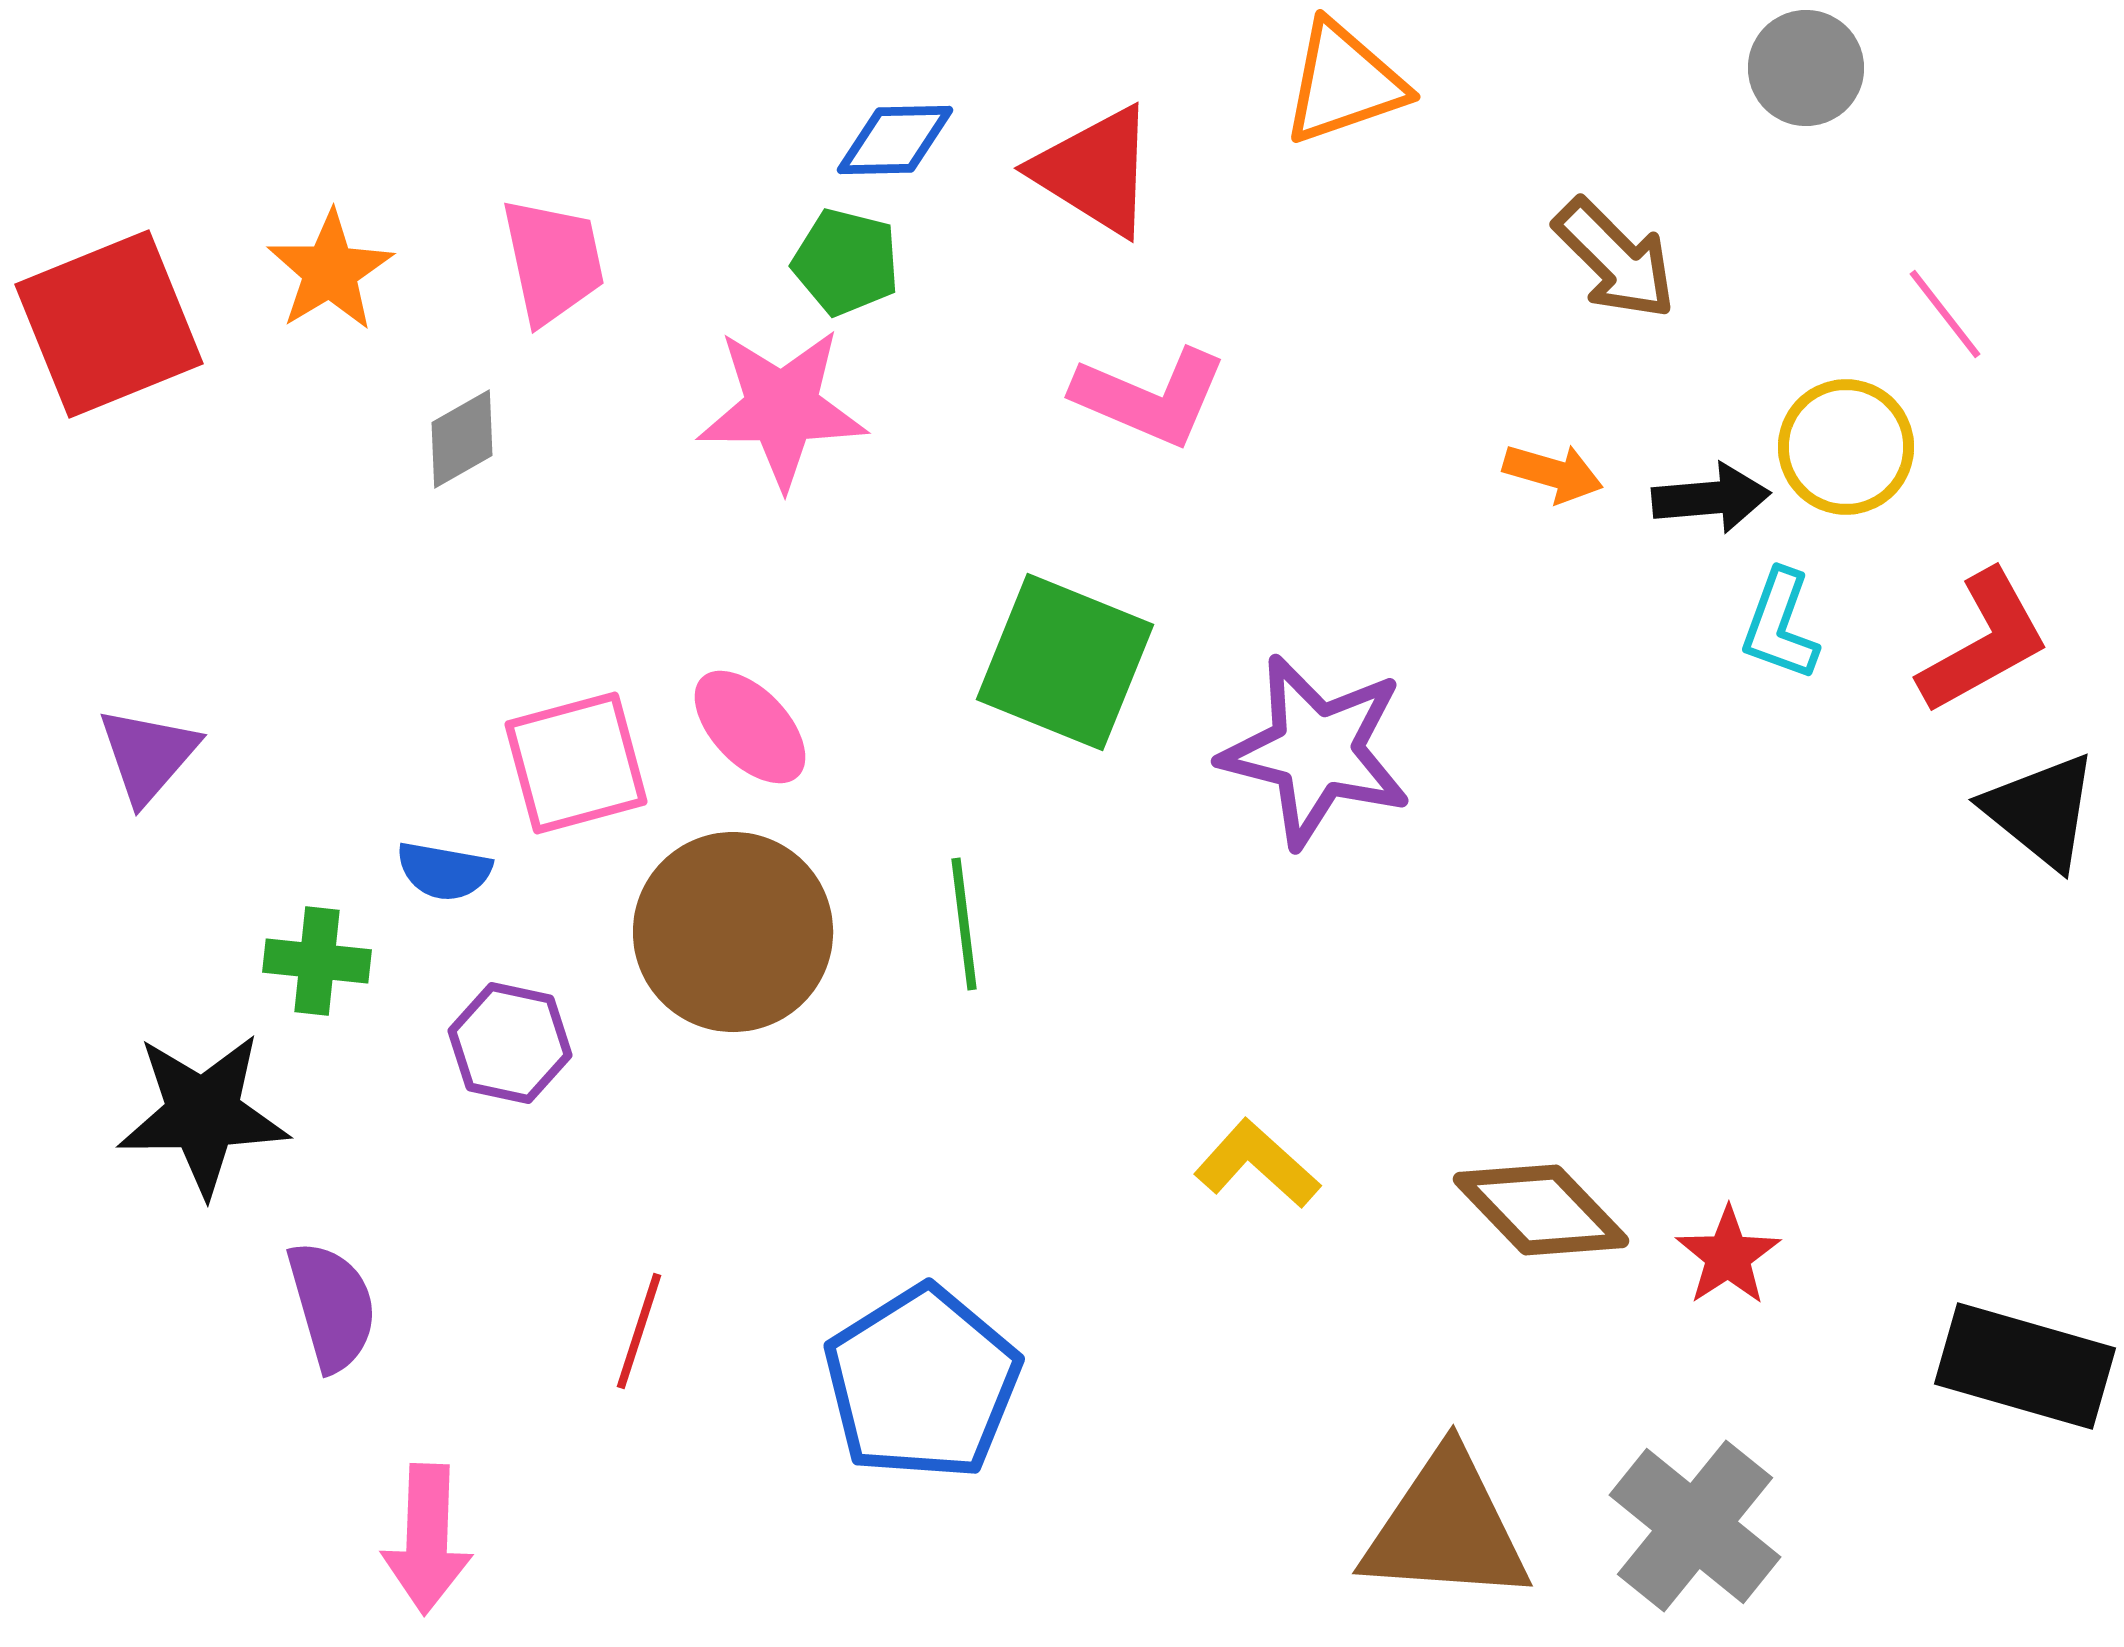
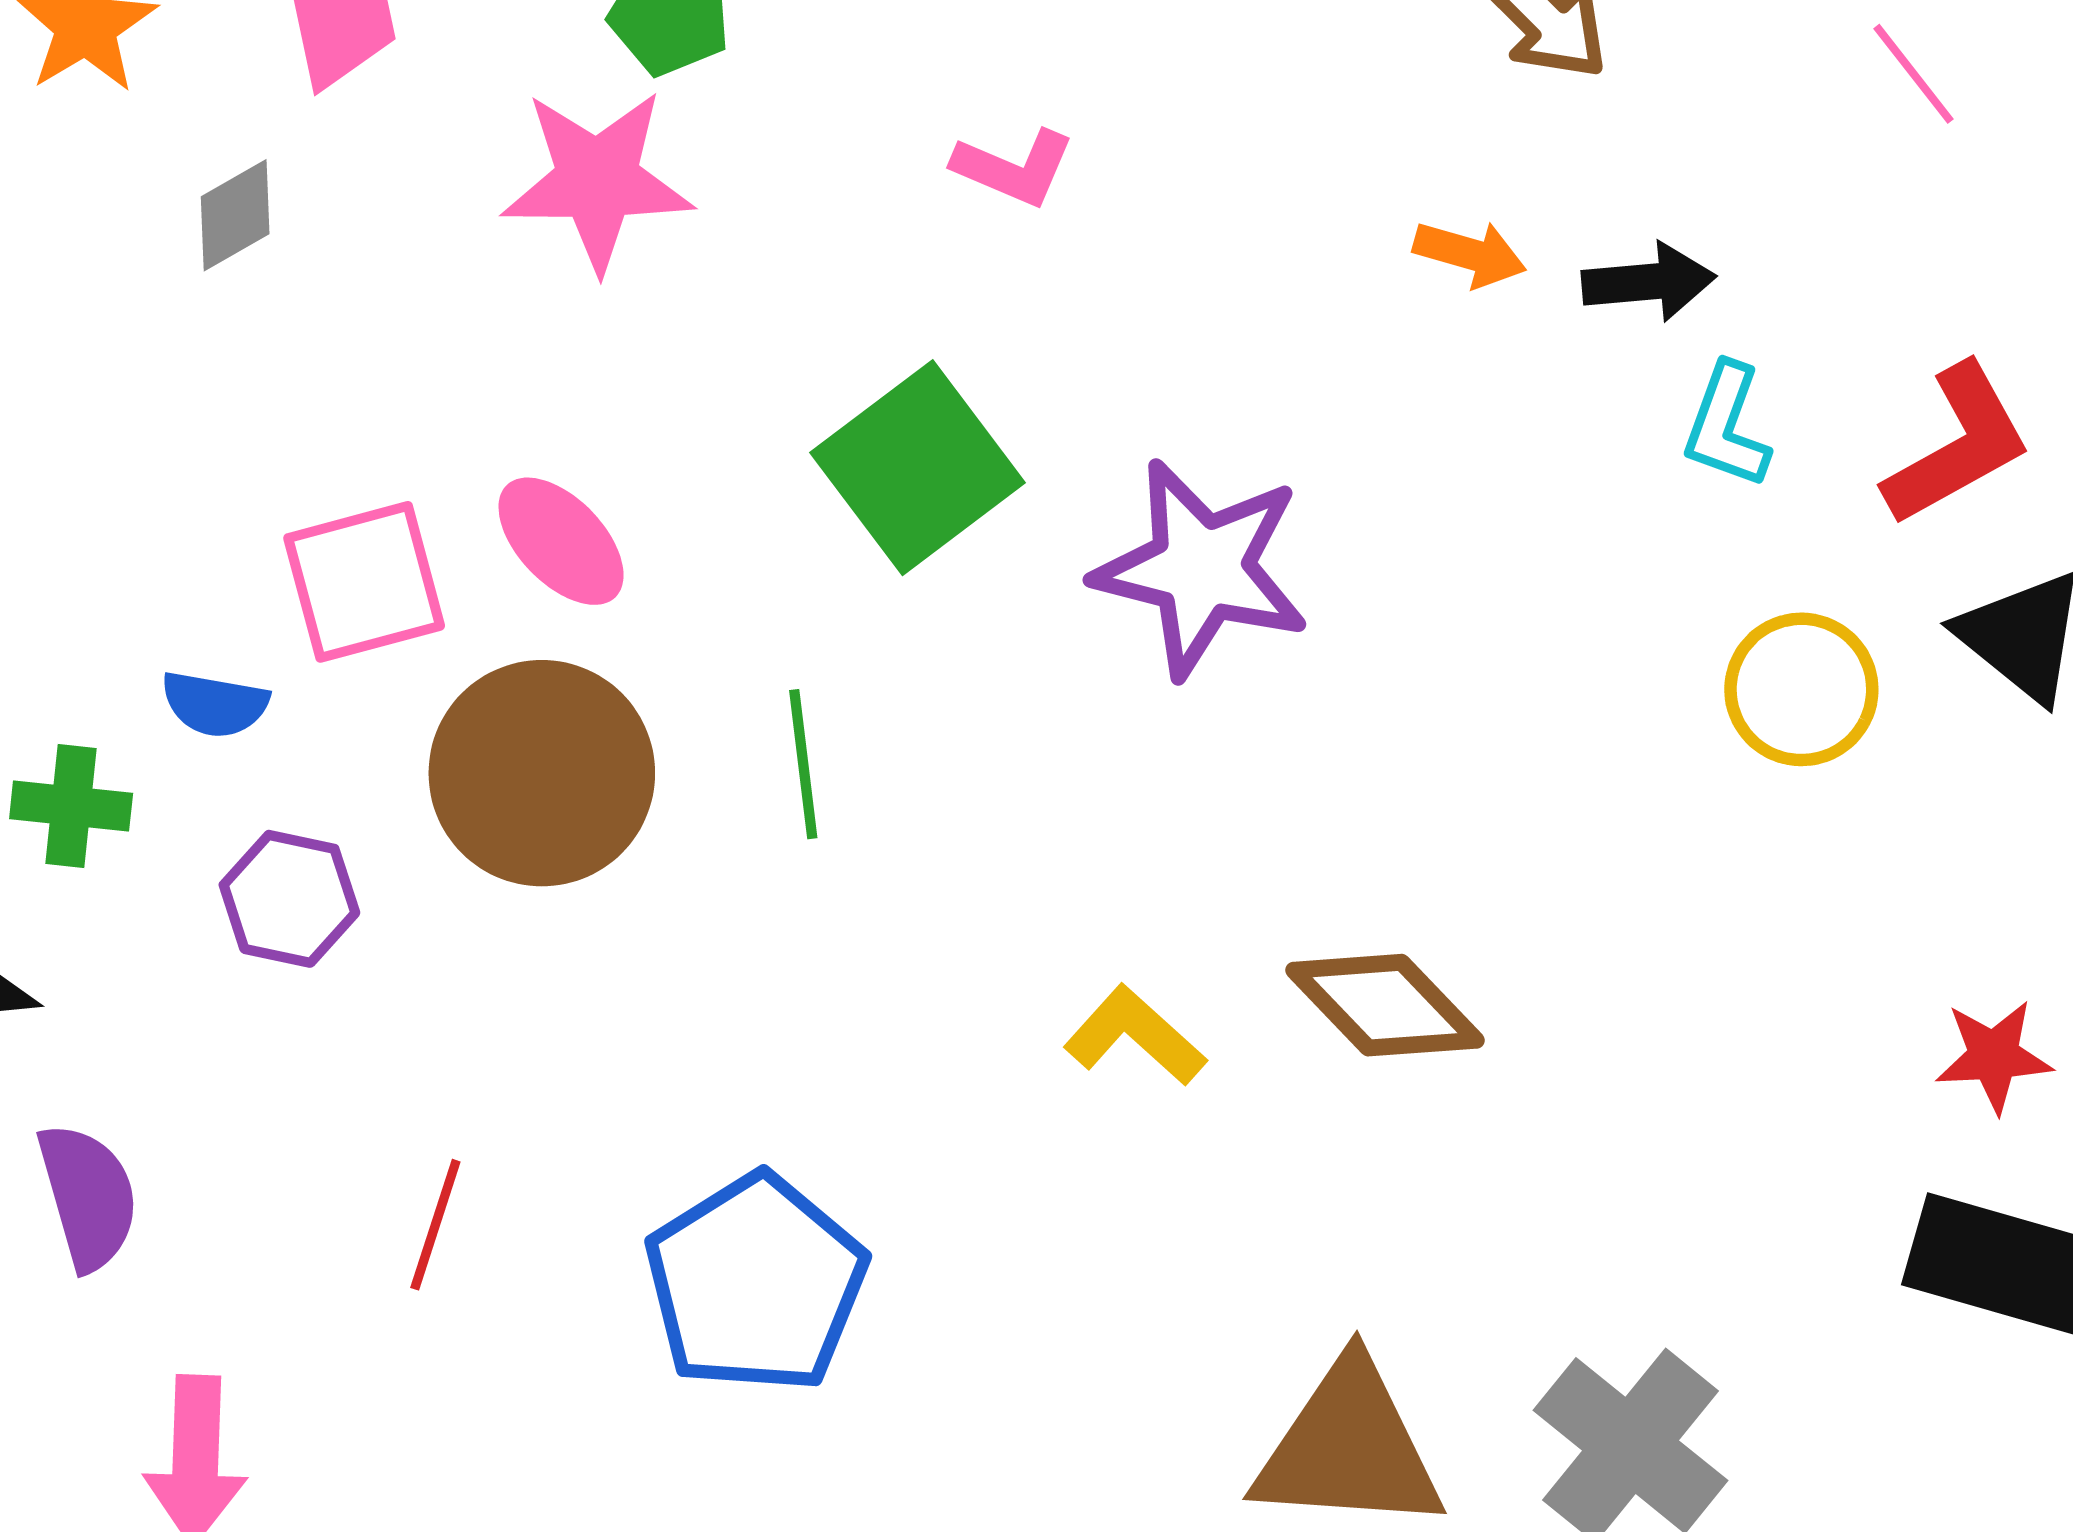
pink L-shape: (1150, 397) -> (1014, 168), size x0.7
yellow circle: (1846, 447) -> (1801, 689), moved
green square: (1065, 662) -> (918, 468), turned 31
brown diamond: (1541, 1210) -> (1385, 1005), moved
red star: (1728, 1256) -> (1994, 1056), moved, turned 30

